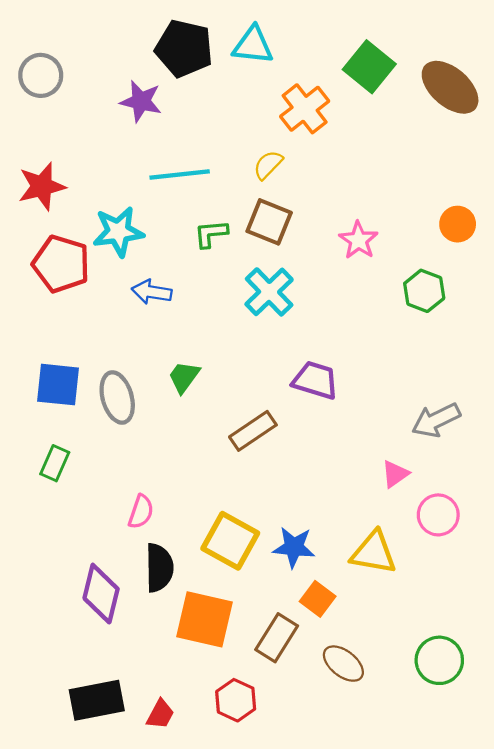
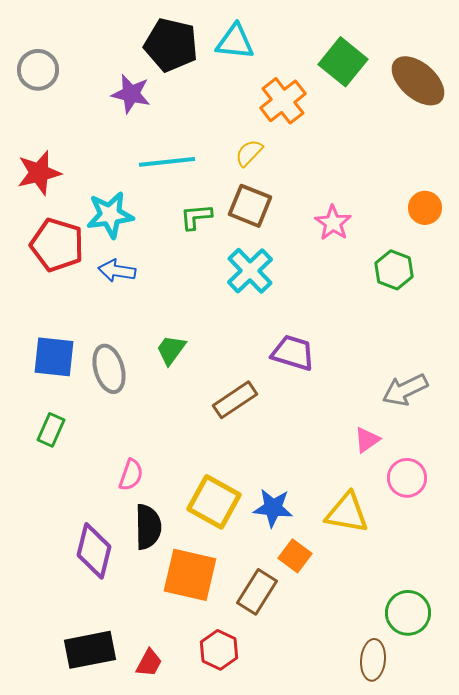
blue arrow: (152, 292) -> (117, 271), moved
brown ellipse: (343, 664) -> (373, 660), moved, turned 57

